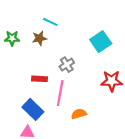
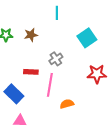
cyan line: (50, 22) -> (57, 13), moved, turned 64
blue rectangle: (33, 109) -> (14, 94), moved

